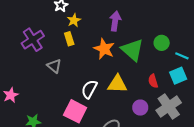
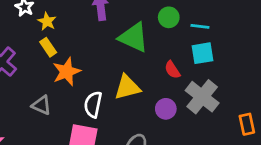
orange star: (104, 49) -> (67, 72), moved, turned -30
gray triangle: (54, 66) -> (42, 105), moved
cyan square: (178, 76) -> (203, 53), turned 30

